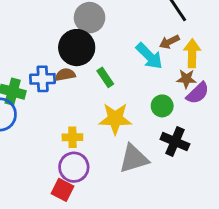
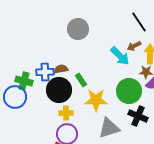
black circle: (77, 48) -> (59, 90), moved
green rectangle: (105, 77) -> (81, 80), moved
green circle: (162, 106) -> (129, 91), size x1.6

